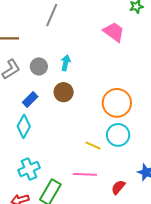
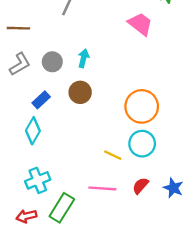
red semicircle: (118, 187) -> (141, 186), moved

